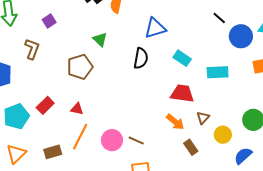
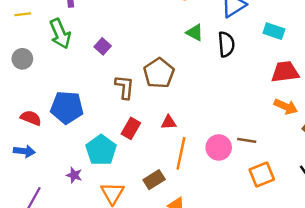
purple square: (49, 21) -> (103, 46), moved
green triangle: (100, 39) -> (195, 33), moved
brown L-shape: (32, 49) -> (125, 87), moved

